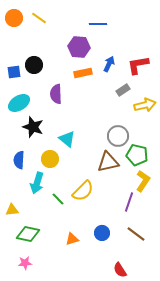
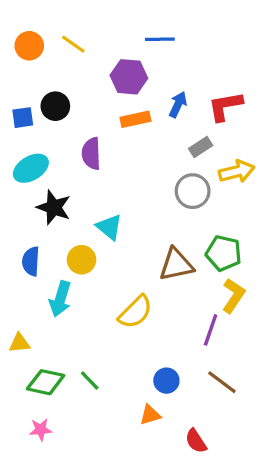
orange circle: (14, 18) -> (29, 46), moved
yellow line: (39, 18) -> (73, 44), moved
gray circle: (118, 136) -> (193, 191), moved
green line: (58, 199) -> (90, 381), moved
orange triangle: (72, 239) -> (150, 415), moved

